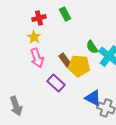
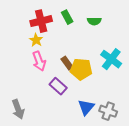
red cross: (39, 18) -> (41, 21), size x1.5
green semicircle: (92, 47) -> (94, 21), moved, turned -56
blue triangle: (93, 98) -> (86, 107), moved, turned 42

